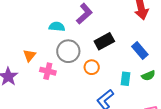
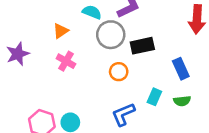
gray circle: (68, 51) -> (111, 35), moved
orange triangle: (30, 56) -> (61, 31), moved

